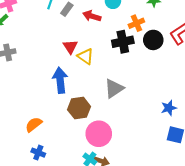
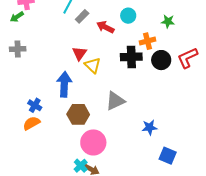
blue star: (169, 108) -> (149, 127), moved
blue cross: (38, 153) -> (35, 105), moved

